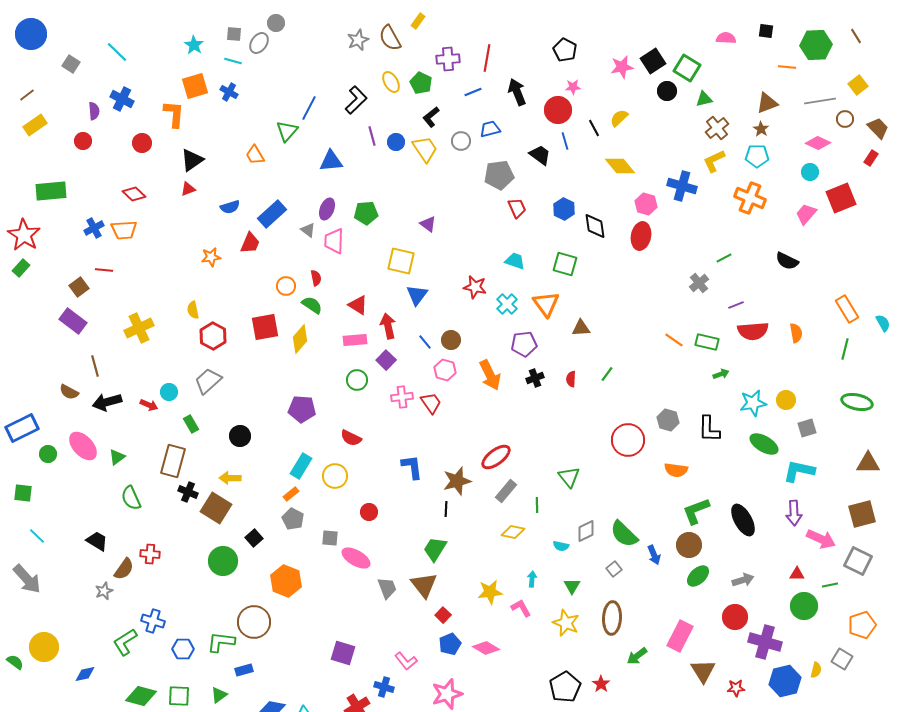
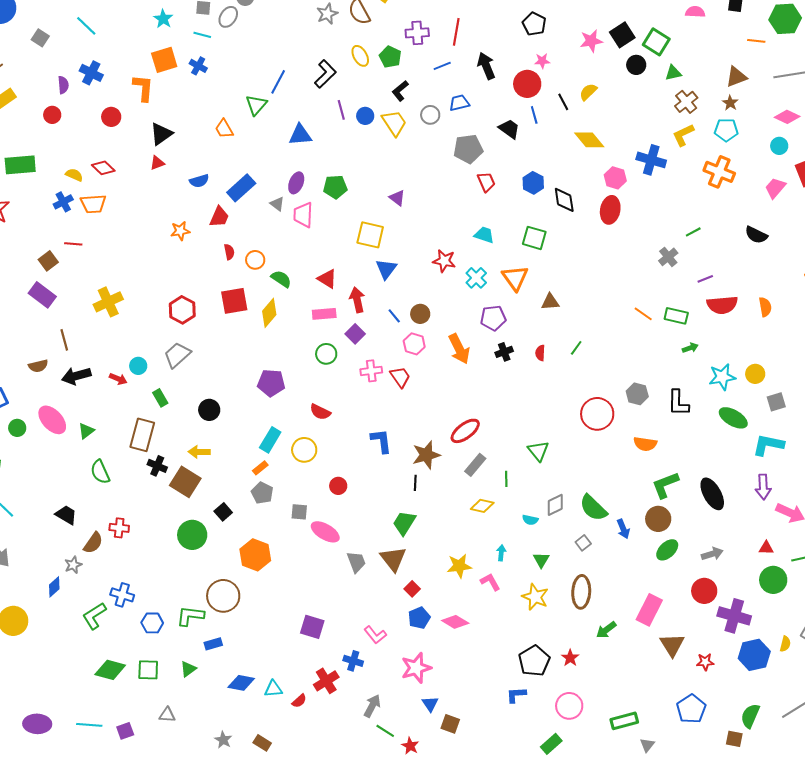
red semicircle: (316, 278) -> (229, 252), moved
yellow semicircle: (193, 310) -> (74, 175), moved, turned 126
brown semicircle: (69, 392) -> (38, 366), turned -42
blue diamond: (85, 674) -> (54, 587), moved, turned -30

